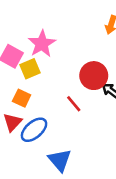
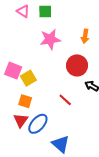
pink star: (42, 44) -> (50, 39), moved, turned 30
red circle: (94, 76) -> (77, 65), moved

